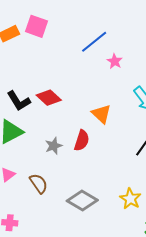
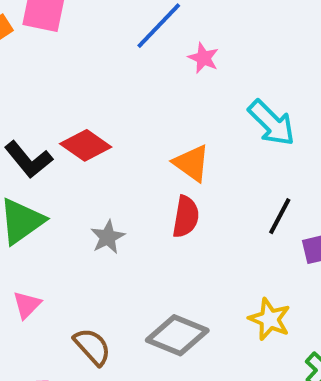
red semicircle: (82, 140) -> (186, 217), moved
brown semicircle: (39, 183) -> (92, 347), moved

